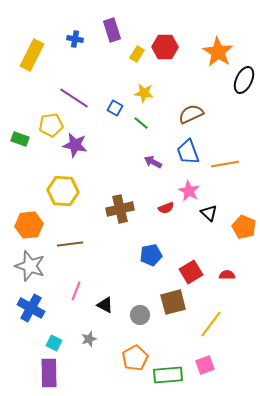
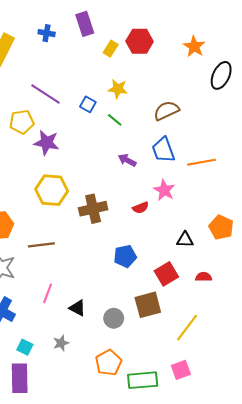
orange star: (218, 52) -> (194, 47), size x0.7
yellow hexagon: (63, 191) -> (52, 190), moved
black triangle: (209, 213) -> (185, 240), moved, turned -42

